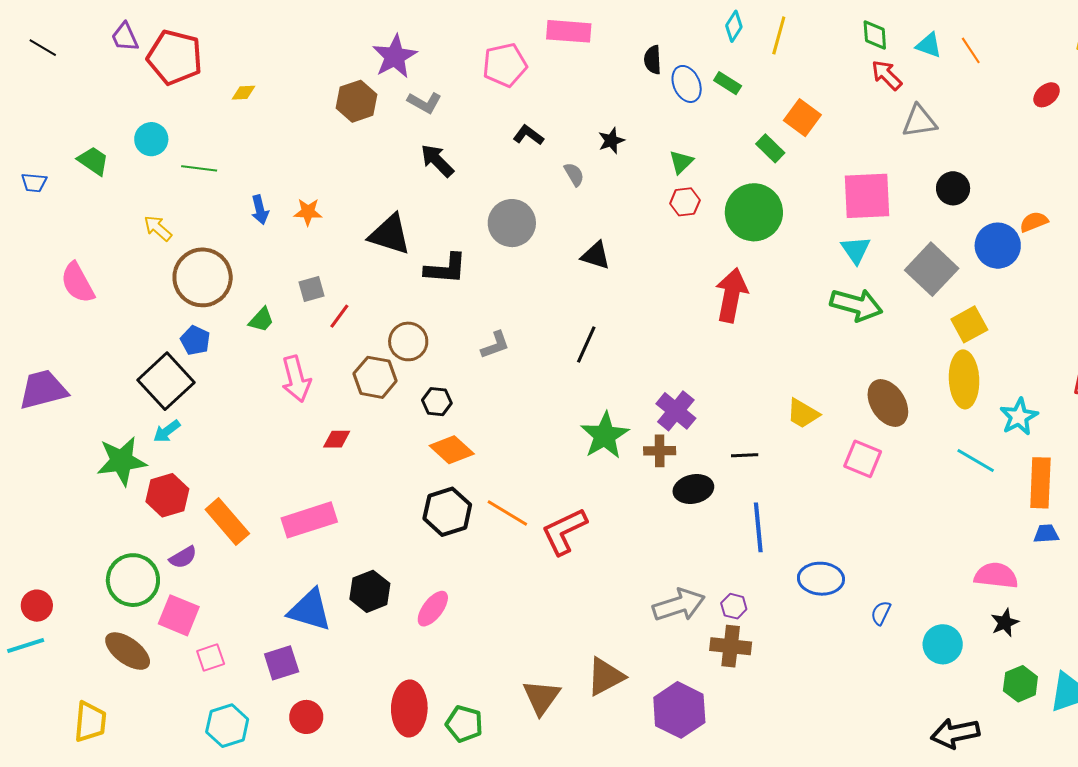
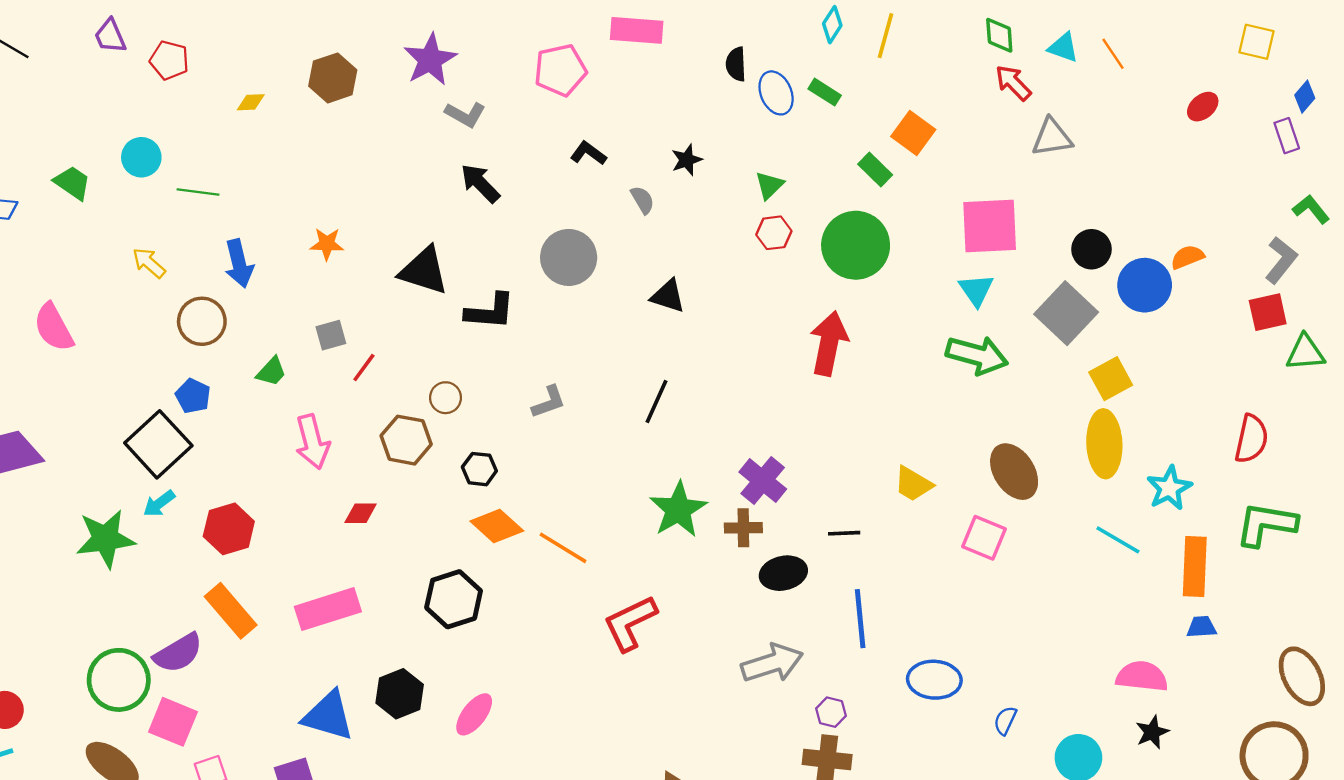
red pentagon: (175, 57) -> (169, 60), size x0.6
brown hexagon: (356, 101) -> (333, 78), moved
black circle: (953, 188) -> (1091, 249), moved
blue arrow: (260, 210) -> (239, 263), moved, size x1.4
brown circle: (203, 277) -> (202, 321), size x0.7
brown circle: (408, 341) -> (446, 398), size x0.7
red hexagon: (167, 495) -> (229, 529), moved
black hexagon: (447, 512) -> (454, 599), moved
orange line: (507, 513) -> (563, 548), moved
purple semicircle: (183, 557) -> (178, 653), size x1.5
gray arrow: (679, 605) -> (772, 663), moved

